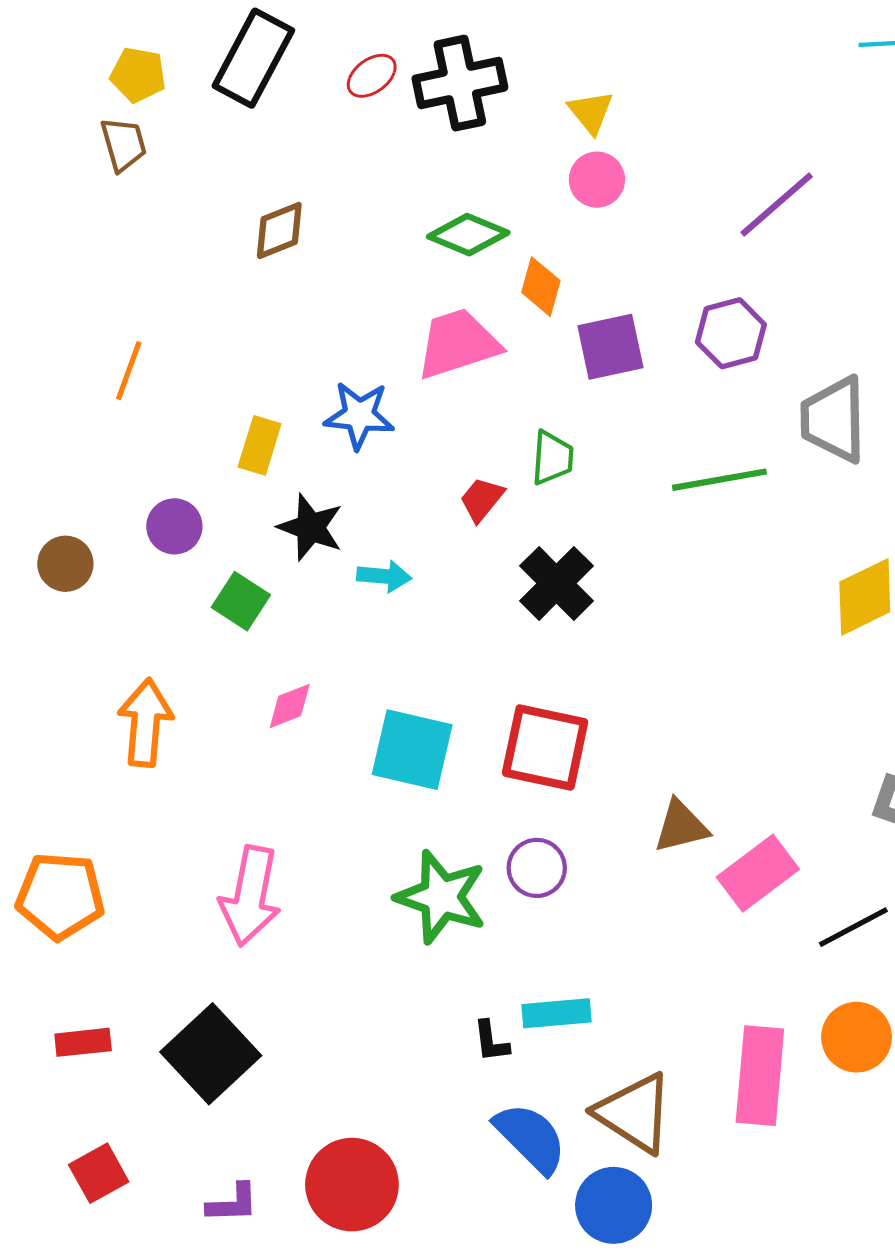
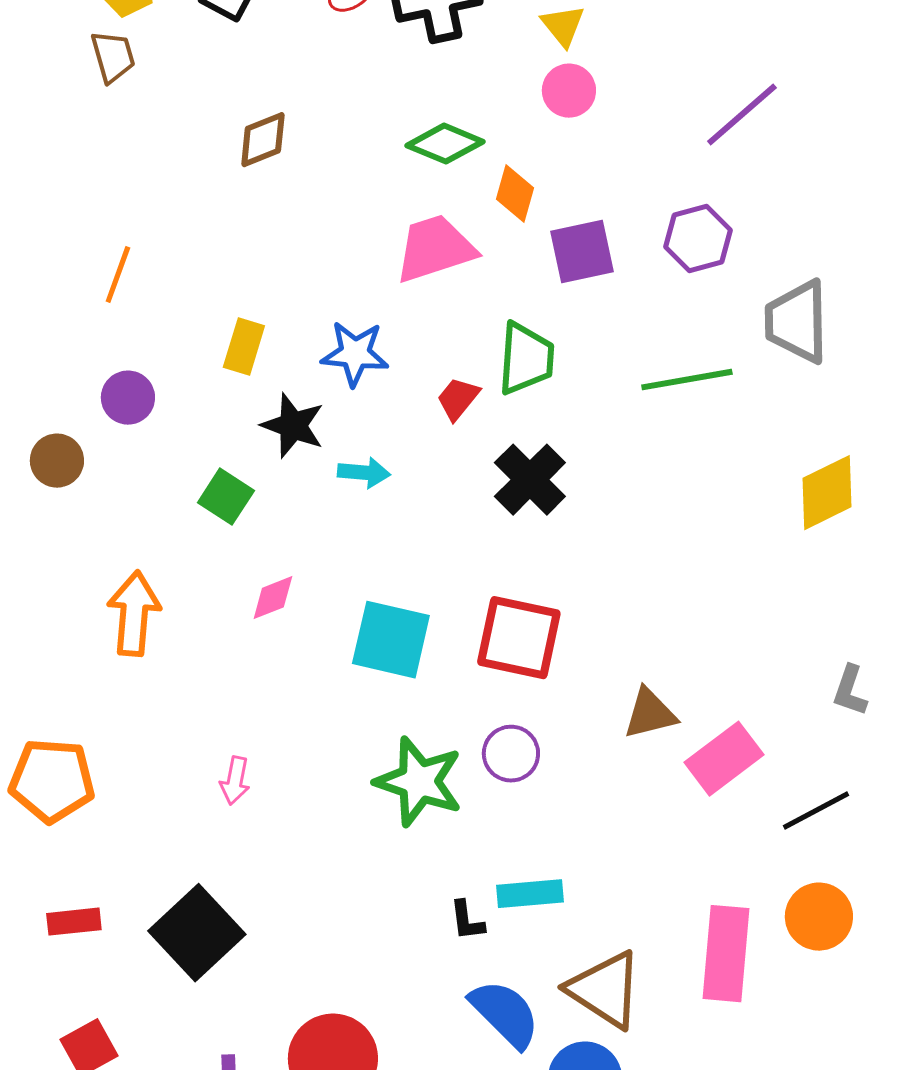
blue star: (359, 415) -> (355, 354), moved
green trapezoid: (552, 458) -> (526, 359), size x1.4
purple circle: (174, 526) -> (128, 398), moved
pink arrow: (250, 896) -> (235, 781), size x0.5

